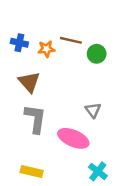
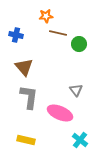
orange star: (46, 49) -> (46, 16), moved

